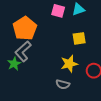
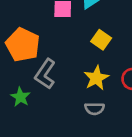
yellow square: (79, 38) -> (101, 40), turned -32
gray L-shape: (23, 51) -> (45, 74), moved

